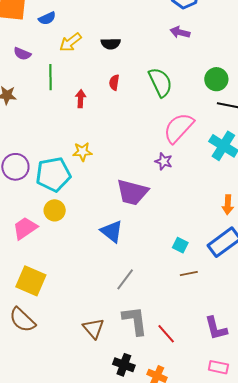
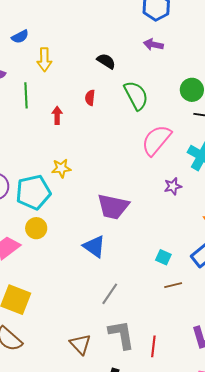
yellow arrow: (70, 42) -> (44, 60), turned -50
black semicircle: (111, 44) -> (106, 61), moved, turned -144
purple star: (164, 161) -> (173, 186), moved, turned -30
red line: (166, 334) -> (153, 346), turned 50

